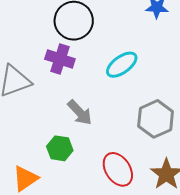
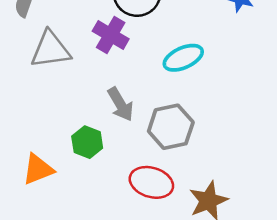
gray hexagon: (156, 119) -> (171, 127), moved
red ellipse: (118, 169) -> (151, 182), turned -52

